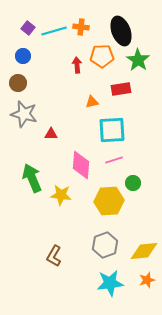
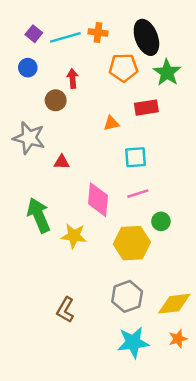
red arrow: (77, 65) -> (73, 79), moved
brown circle: (18, 83) -> (56, 100), moved
cyan square: (112, 130) -> (136, 157), size x0.7

